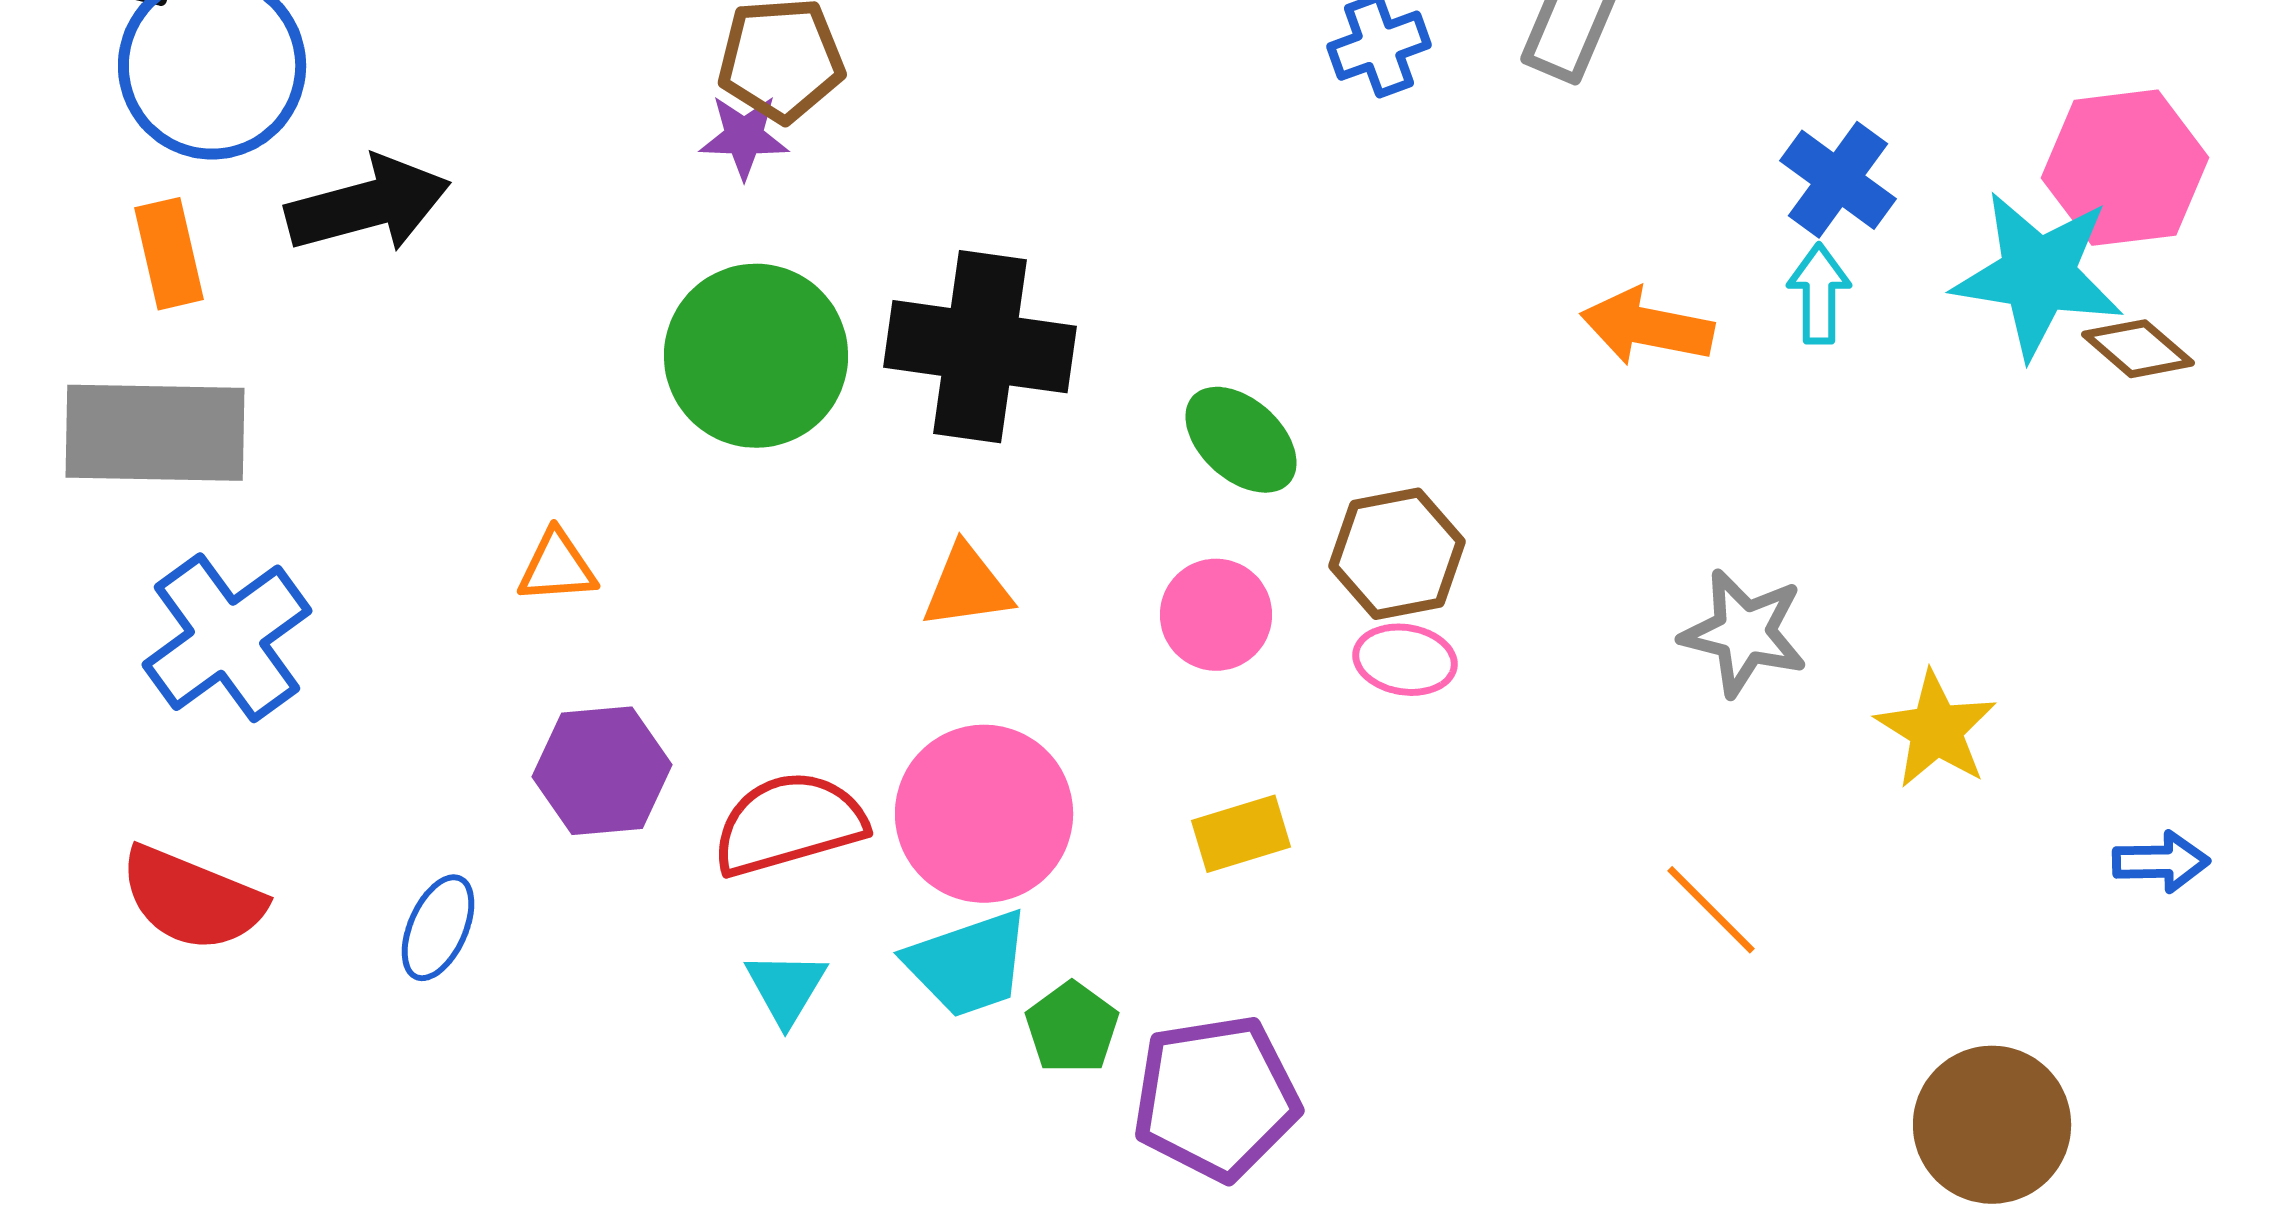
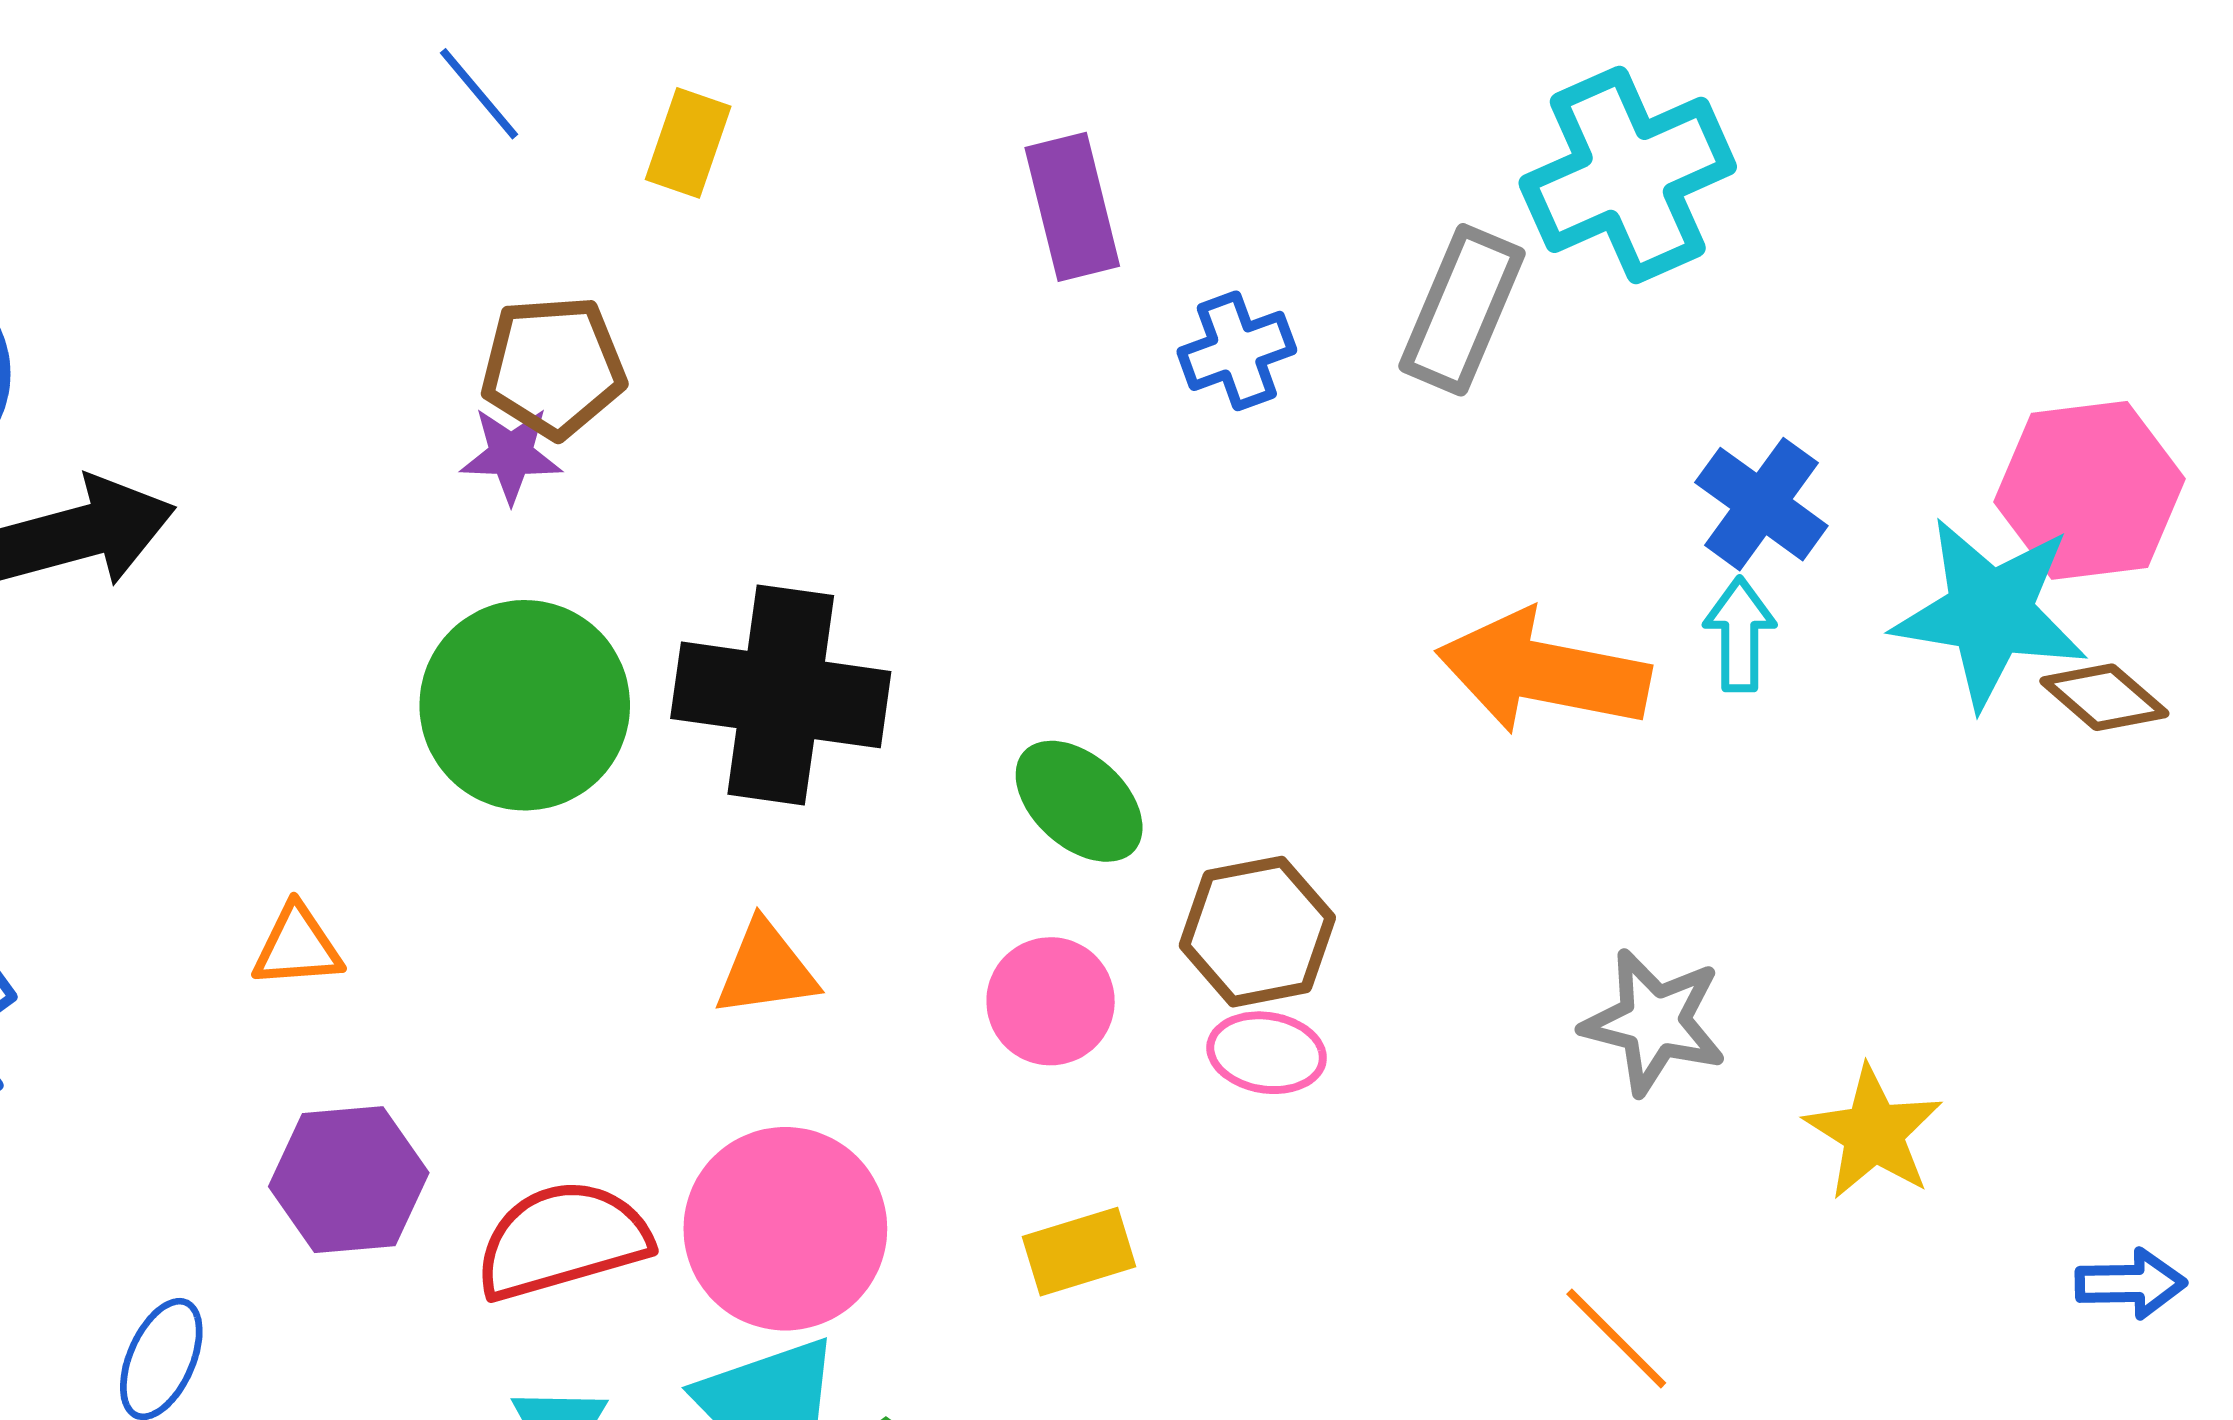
orange arrow: (1647, 327) -> (1543, 672), size x1.4

